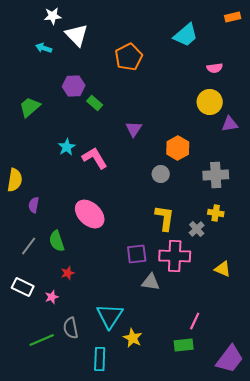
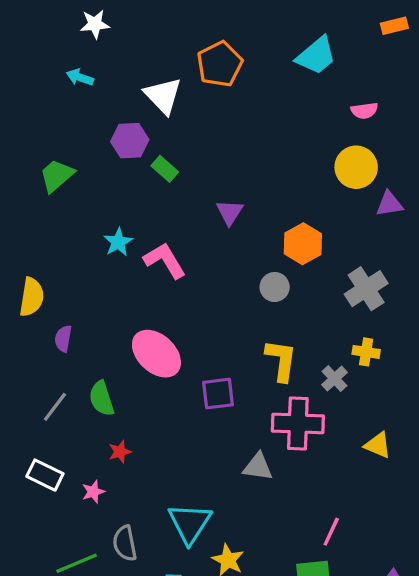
white triangle: (77, 35) -> (163, 96), moved
orange pentagon: (129, 57) -> (220, 64), moved
gray cross: (216, 175) -> (366, 289), turned -30
purple square: (137, 254) -> (218, 394), moved

